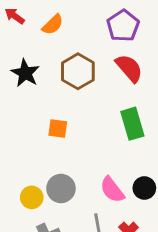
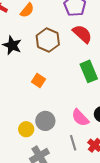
orange square: (58, 128) -> (38, 80), turned 32

